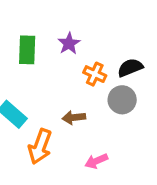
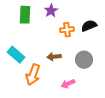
orange cross: (95, 74) -> (67, 30), turned -32
gray circle: (122, 100) -> (84, 60), moved

